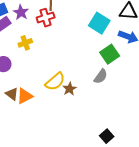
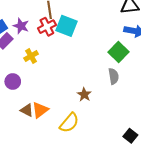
cyan square: (99, 23) -> (66, 26), moved
gray semicircle: (101, 76) -> (114, 76), turned -35
yellow semicircle: (55, 82) -> (69, 123), moved

